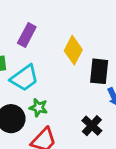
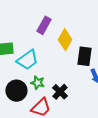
purple rectangle: (27, 35) -> (44, 25), moved
black cross: (92, 126) -> (60, 92), moved

